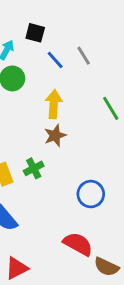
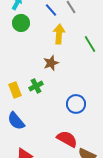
yellow arrow: (54, 104) -> (59, 34), moved

